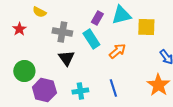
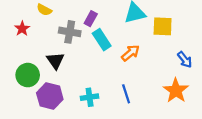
purple rectangle: (97, 18) -> (91, 19), moved
black triangle: (66, 58) -> (55, 61), moved

